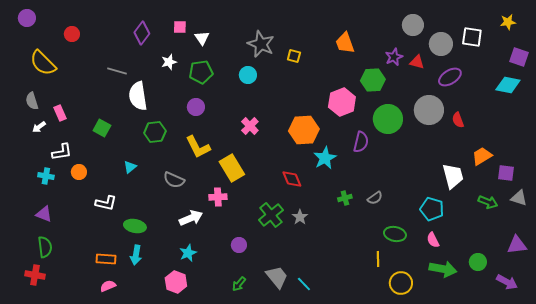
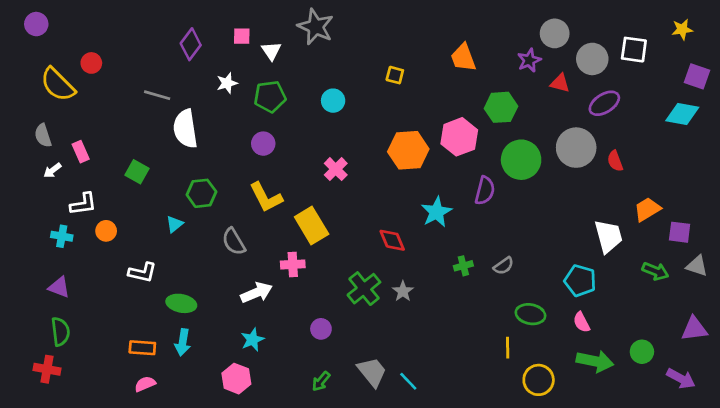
red circle: (72, 34) -> (91, 63), moved
gray star: (261, 44) -> (316, 27), moved
purple star: (394, 57) -> (529, 60), moved
orange hexagon: (304, 130) -> (408, 150), moved
green hexagon: (155, 132) -> (201, 193), moved
gray semicircle: (174, 180) -> (234, 242), turned 35

